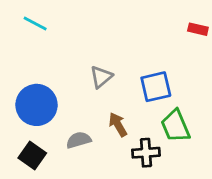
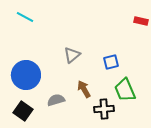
blue square: (156, 87) -> (111, 62), size x0.7

